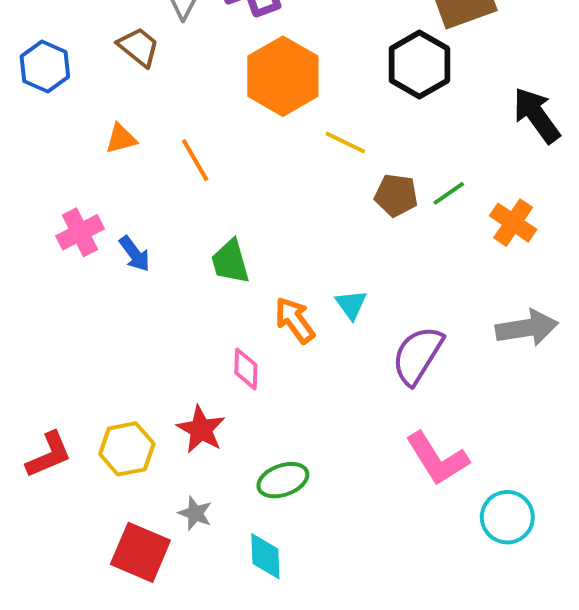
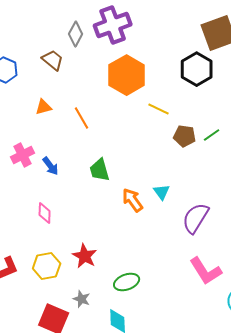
pink diamond: (246, 369) -> (45, 213), moved

